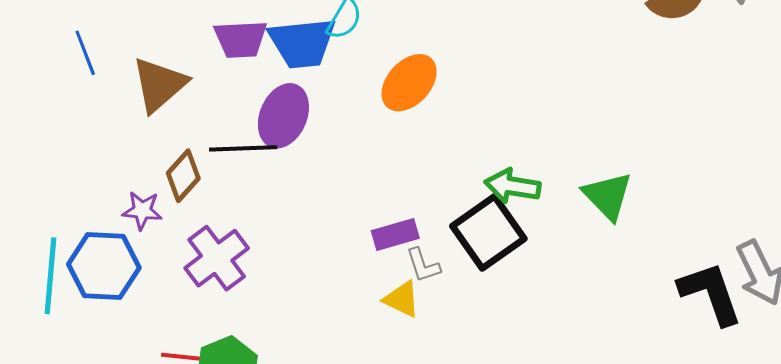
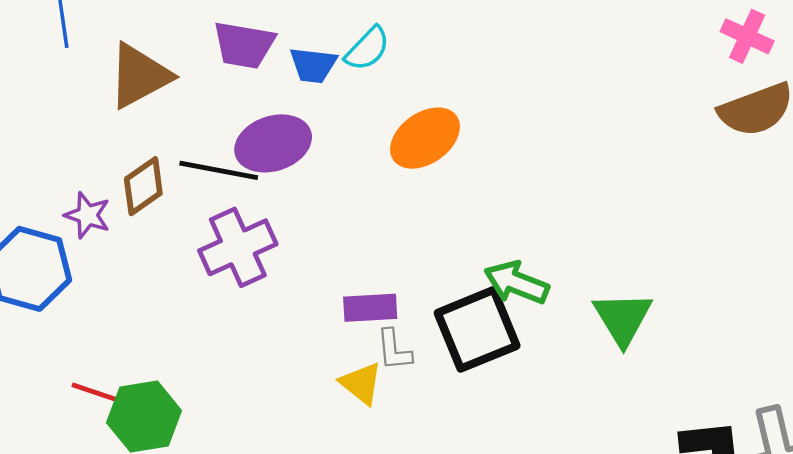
blue trapezoid: (302, 43) -> (313, 65), size x0.6
purple ellipse: (283, 116) -> (273, 143), turned 36
purple cross: (217, 258) -> (238, 247), moved

